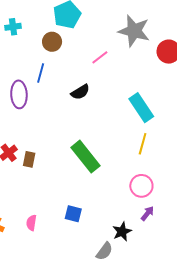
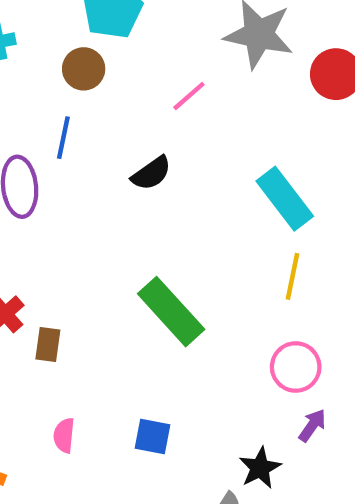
brown rectangle: (29, 159) -> (48, 345), moved
pink semicircle: (31, 223) -> (64, 435), moved

